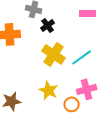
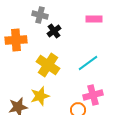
yellow cross: (54, 54) -> (48, 65), moved
yellow star: (49, 90) -> (40, 96), moved, turned 30

